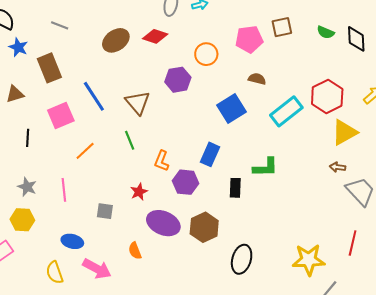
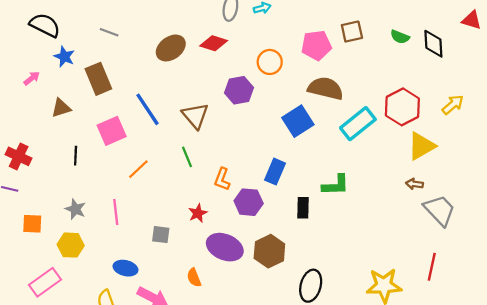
brown semicircle: (257, 79) -> (325, 88), size x1.8

